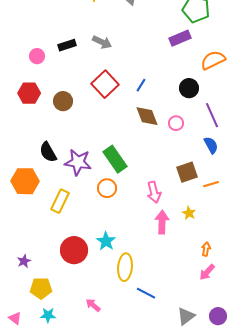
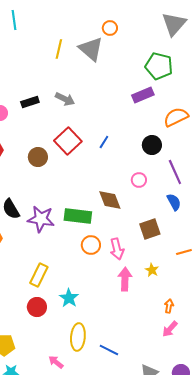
brown circle: (63, 101) -> (38, 157), moved
brown diamond: (147, 116) -> (110, 200), moved
green rectangle: (115, 159) -> (78, 216), turned -48
orange line: (211, 184) -> (184, 252), moved
orange circle: (107, 188) -> (91, 245), moved
yellow rectangle: (60, 201) -> (39, 275), moved
red circle: (74, 250) -> (37, 307), size x0.7
yellow ellipse: (125, 267) -> (78, 337), moved

